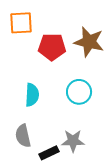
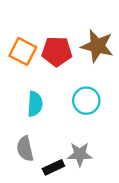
orange square: (21, 23) -> (23, 51), moved, turned 30

